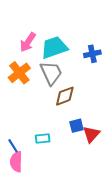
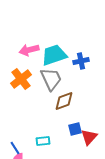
pink arrow: (28, 42) -> (29, 50), turned 42
blue cross: (92, 54) -> (81, 61), moved

